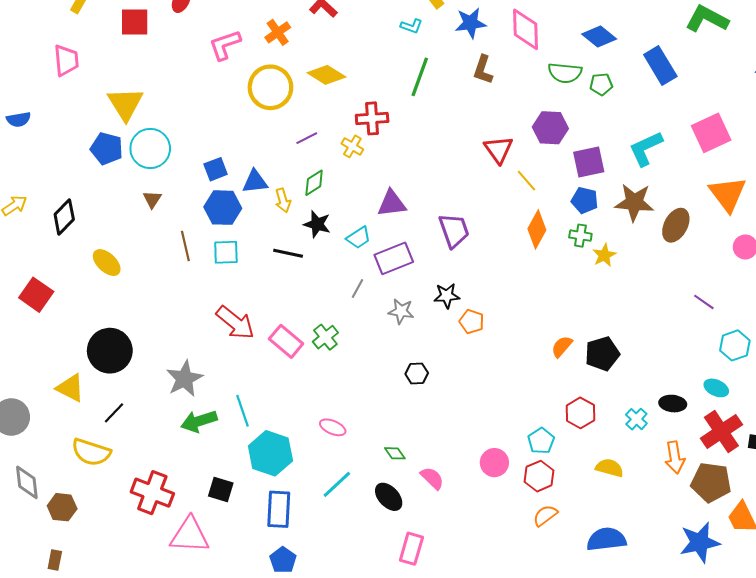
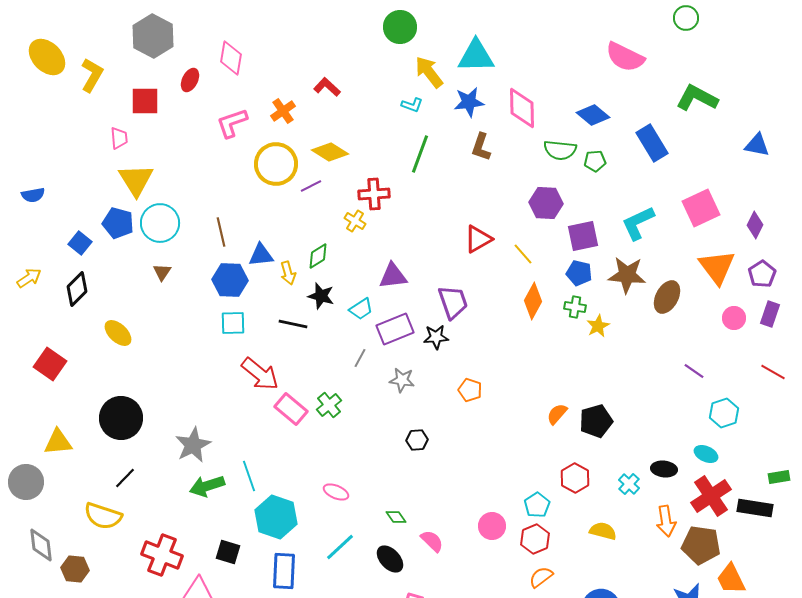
pink trapezoid: (66, 60) -> (119, 138), moved, size x0.7
purple line: (307, 138) -> (311, 186), moved
red triangle: (499, 150) -> (478, 239), moved, turned 36
blue square: (216, 169) -> (80, 243), moved, turned -30
brown line: (185, 246) -> (221, 232), moved
black star: (447, 296) -> (436, 337), moved
red arrow: (235, 323) -> (260, 374), moved
yellow triangle: (70, 388) -> (58, 442), moved, turned -32

